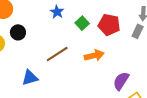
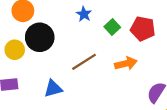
black circle: (18, 32) -> (40, 37), size x1.6

